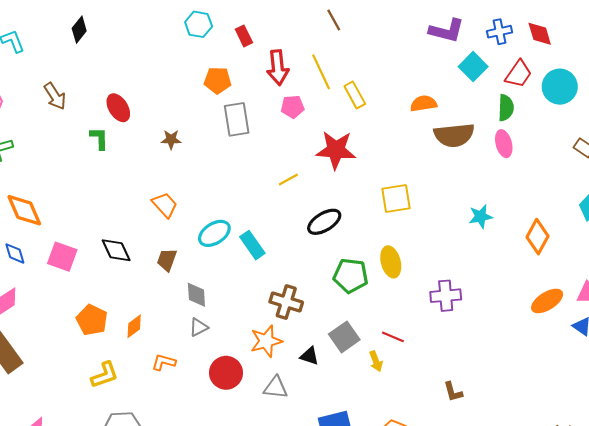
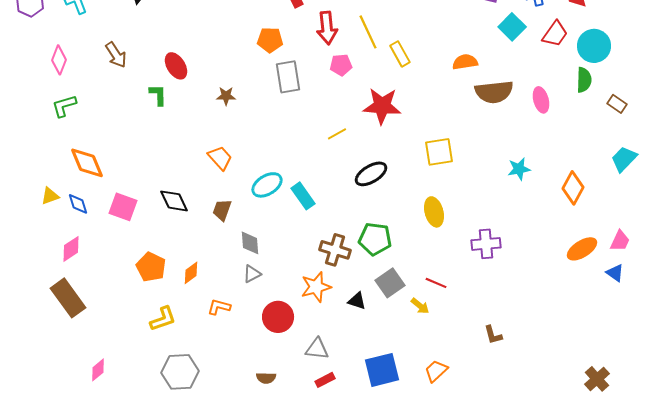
green semicircle: (506, 108) -> (584, 80), moved
green pentagon: (351, 276) -> (375, 239), moved
yellow arrow: (376, 361) -> (420, 306), turned -30
gray triangle: (276, 388) -> (317, 349), moved

